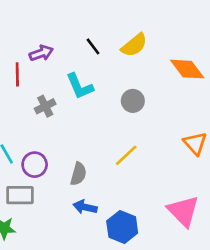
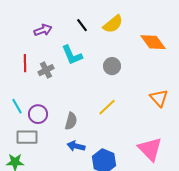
red line: (17, 74) -> (25, 63), moved

